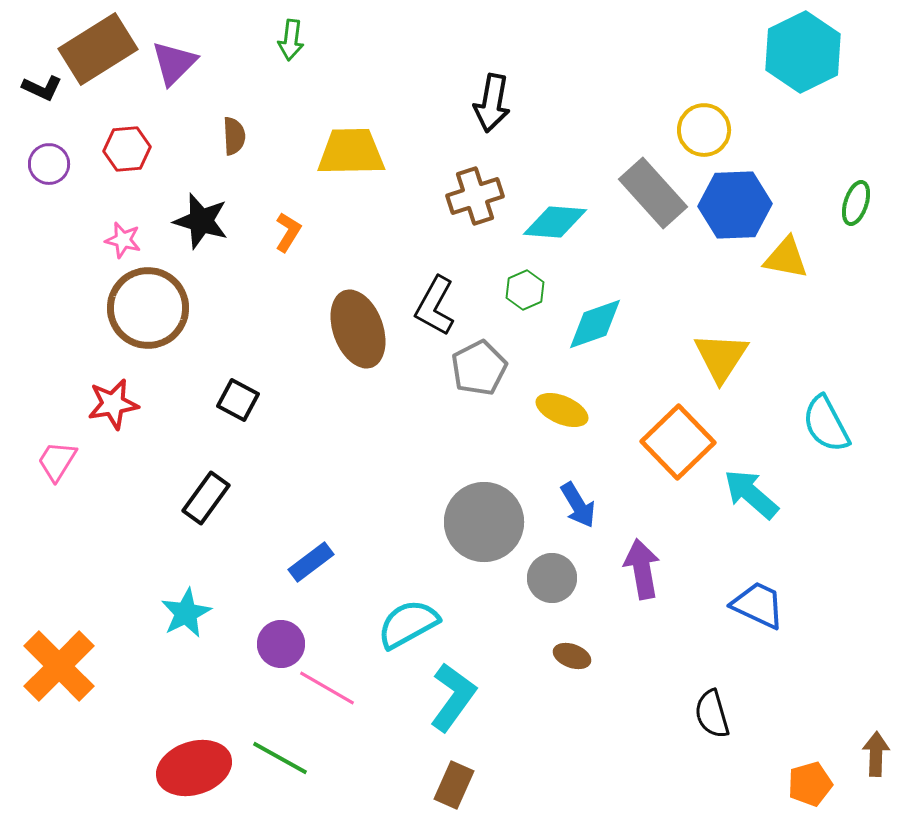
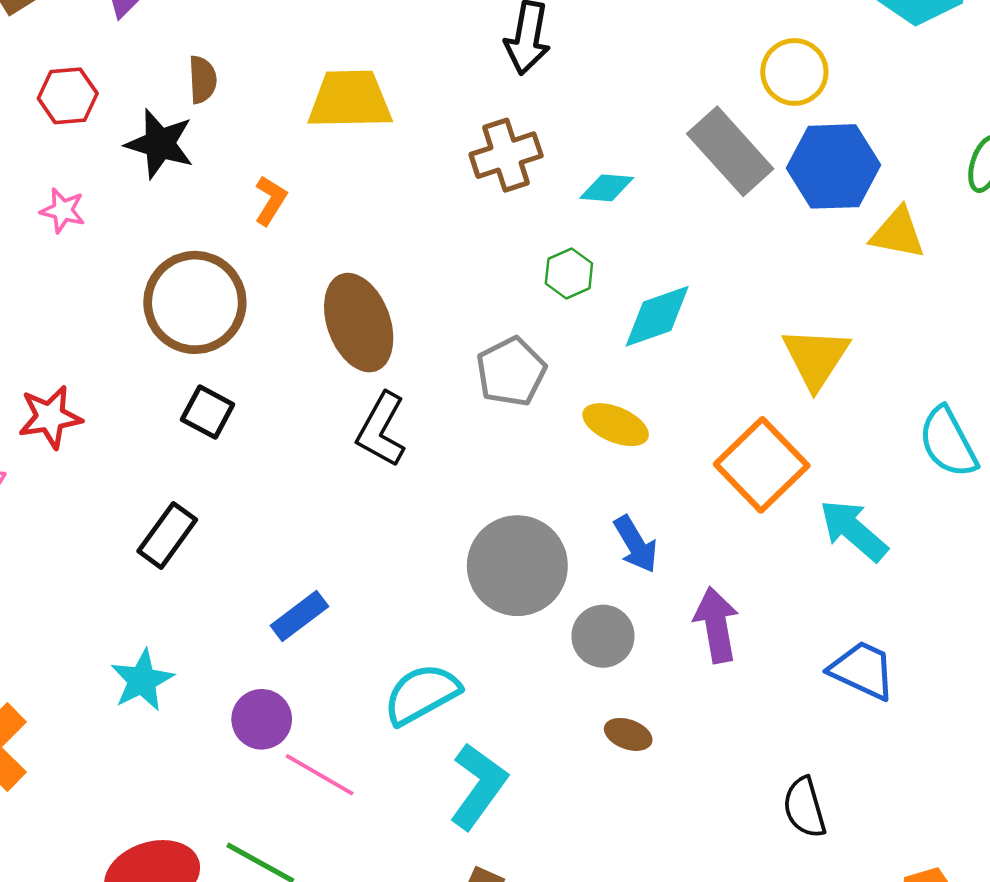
black star: (201, 221) -> (160, 144), moved
cyan diamond: (555, 222) -> (607, 188), size x0.7
black L-shape: (435, 306) -> (381, 430), moved
brown circle: (148, 308) -> (195, 302), moved

